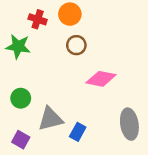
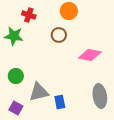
orange circle: (70, 14) -> (69, 11), moved
pink diamond: (101, 79) -> (90, 55), moved
blue rectangle: (78, 132) -> (60, 102), turned -40

